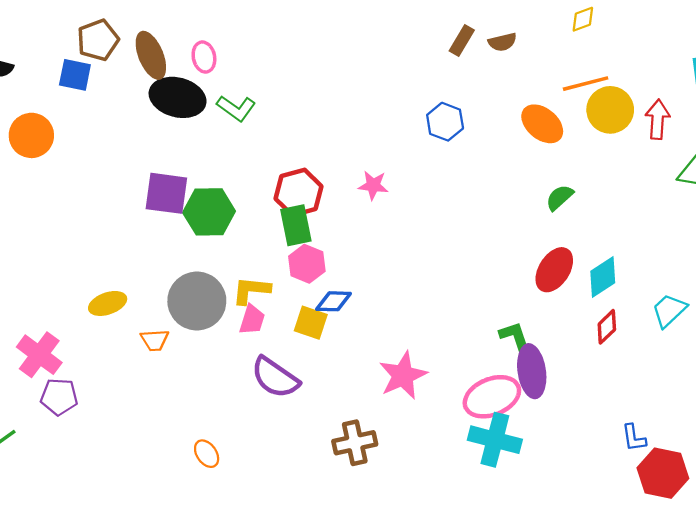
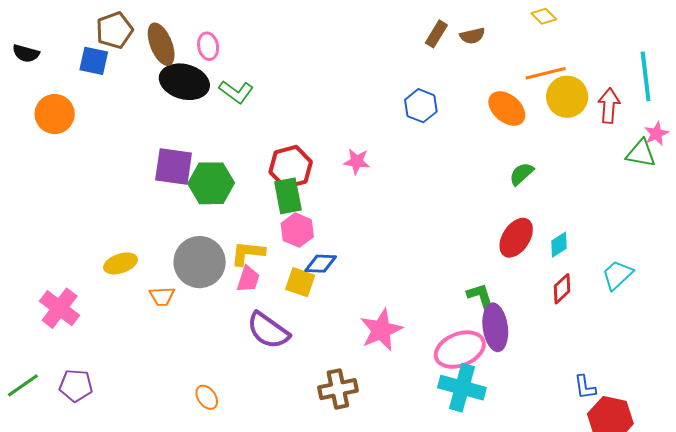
yellow diamond: (583, 19) -> (544, 16), turned 65
cyan diamond: (603, 277) -> (559, 245), size x0.7
purple pentagon: (59, 397) -> (76, 386), moved

